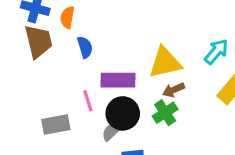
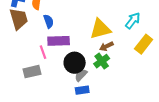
purple rectangle: (118, 80) -> (59, 41), moved
pink line: (88, 101) -> (43, 52), moved
gray semicircle: (112, 131) -> (81, 75), moved

